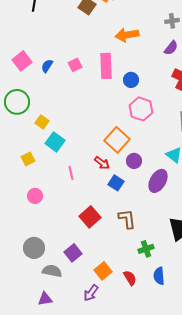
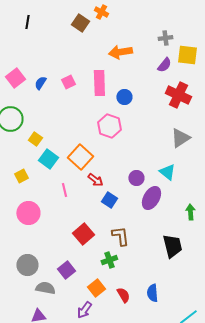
pink hexagon: (141, 109) -> (109, 126), moved
orange square: (117, 140) -> (80, 157), moved
purple circle: (134, 161) -> (136, 178), moved
pink circle: (35, 196) -> (28, 213), size x1.5
green cross: (146, 249) -> (109, 260), moved

